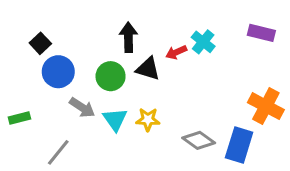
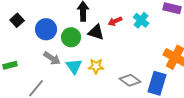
cyan cross: (203, 42) -> (141, 20), moved
black square: (40, 43) -> (17, 20), moved
blue circle: (58, 72) -> (46, 29), moved

